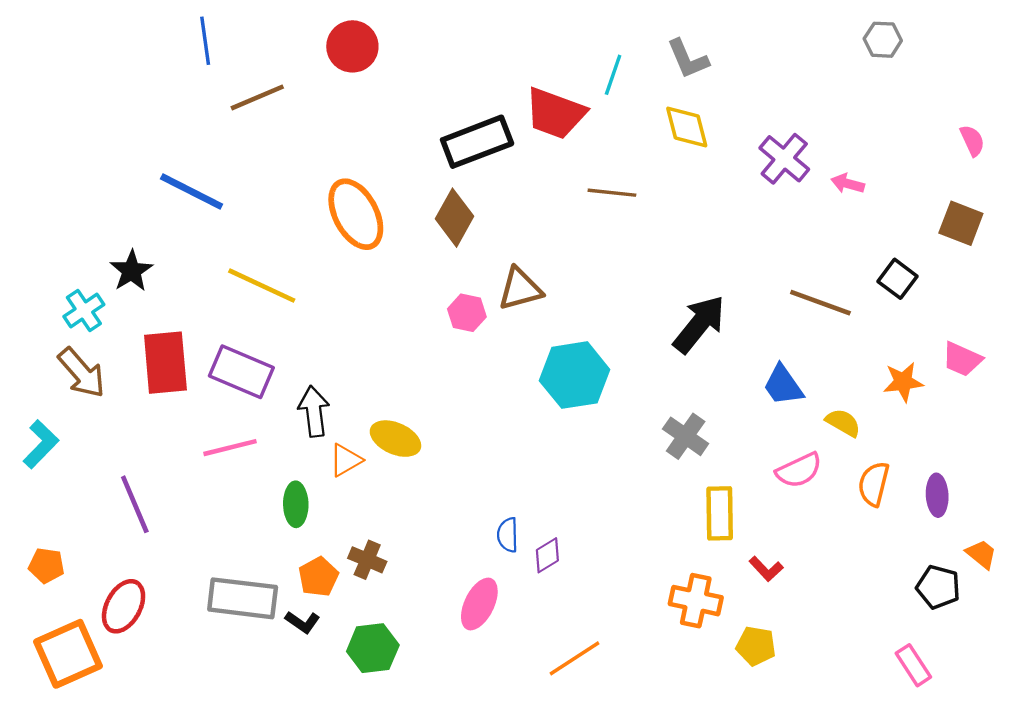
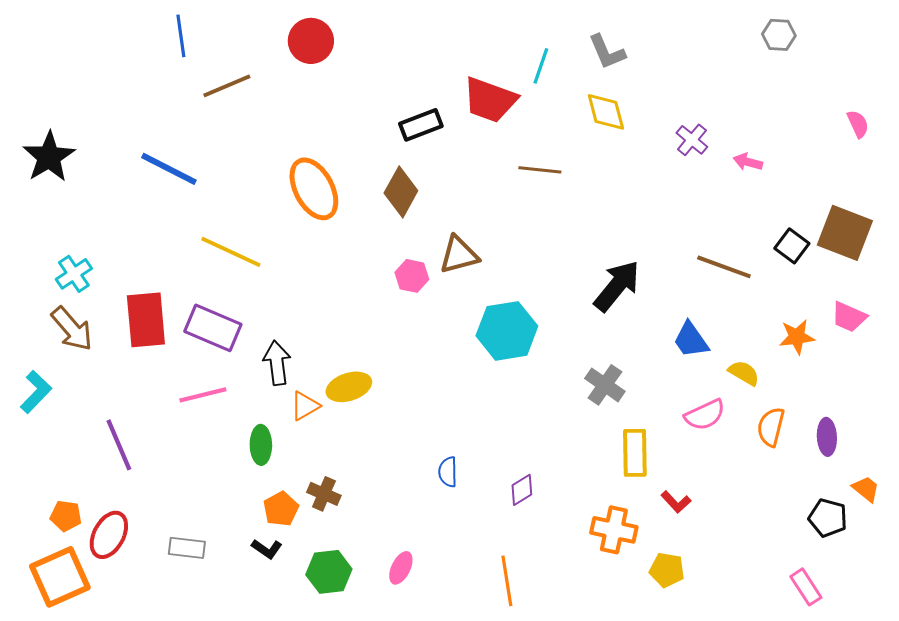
black rectangle: (477, 142) -> (421, 125), size x0.7
purple cross: (784, 159) -> (692, 140), size x0.7
brown square: (961, 223) -> (845, 233), moved, size x1.4
black star: (131, 271) -> (49, 157), moved, size x1.4
yellow ellipse: (395, 439) -> (349, 387), turned -42
purple diamond: (547, 555) -> (522, 490), moved
orange pentagon: (46, 565) -> (66, 516), moved
gray rectangle: (243, 598) -> (187, 548), moved, size x0.6
pink ellipse: (479, 604) -> (401, 568), moved, size x0.7
orange line: (575, 658) -> (507, 581), turned -66

